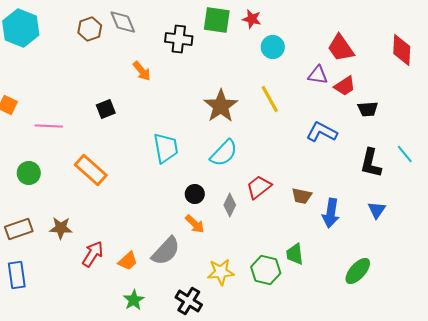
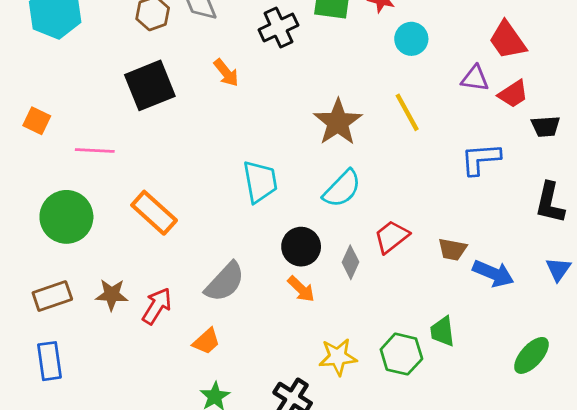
black cross: (179, 39) -> (278, 28), turned -32
black square: (106, 109) -> (150, 85), moved, size x1.8
blue L-shape: (322, 132) -> (481, 159), turned -32
green circle: (29, 173) -> (66, 217), size x1.6
black circle: (195, 194) -> (301, 247), size x1.4
blue arrow: (331, 213) -> (493, 273), turned -76
gray semicircle: (166, 251) -> (225, 282), moved
red arrow: (93, 254) -> (157, 306), moved

